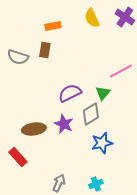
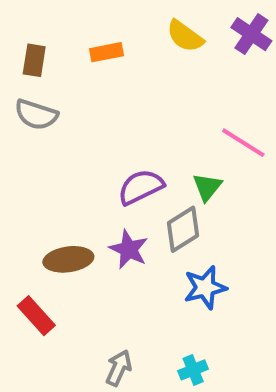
yellow semicircle: (92, 18) -> (185, 36), turned -30
brown rectangle: (45, 50) -> (34, 60), moved
pink line: (121, 71) -> (243, 143), turned 60

